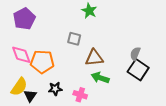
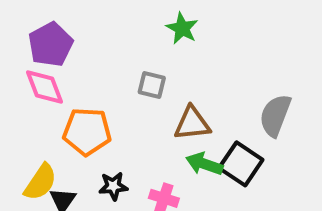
gray semicircle: (135, 54) -> (275, 115), size x1.5
pink diamond: (21, 55) -> (45, 87), moved
black square: (138, 70) -> (241, 164), moved

